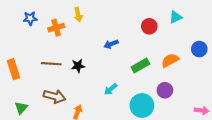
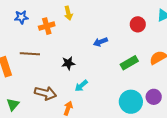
brown line: (51, 64) -> (30, 54), moved
cyan arrow: (111, 89) -> (81, 86), moved
purple circle: (165, 90) -> (154, 97), moved

